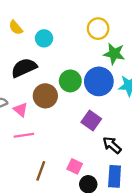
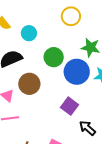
yellow circle: (98, 29) -> (71, 16), moved
green circle: (70, 81) -> (54, 57), moved

